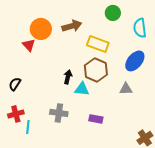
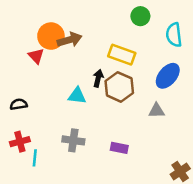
brown arrow: (72, 26) -> (70, 40), moved
black arrow: (68, 77) -> (98, 78), moved
black semicircle: (15, 84) -> (19, 104), turned 48
cyan triangle: (82, 89) -> (77, 96), moved

